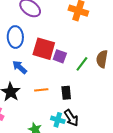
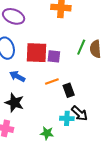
green line: (82, 64) -> (81, 47), moved
orange line: (41, 90) -> (52, 82), moved

